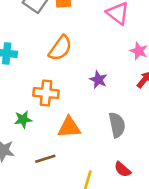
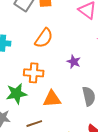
green star: (23, 119) -> (16, 94), size x1.5

